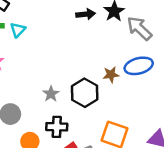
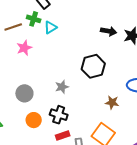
brown star: (111, 75) -> (112, 102), moved
black hexagon: (85, 93) -> (93, 66), moved

